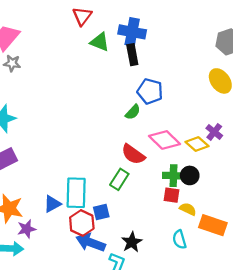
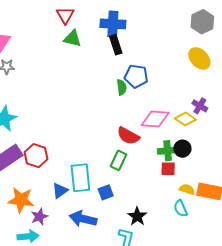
green triangle: (100, 42) -> (73, 39), moved
green semicircle: (133, 112) -> (122, 87), moved, turned -42
pink diamond: (164, 140) -> (155, 119), turned -32
yellow semicircle: (188, 209) -> (187, 189), moved
red hexagon: (82, 223) -> (36, 156), moved
blue arrow: (91, 242) -> (83, 219), moved

